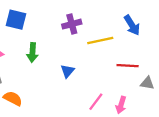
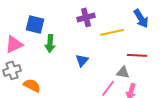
blue square: (16, 20) -> (35, 24), moved
gray triangle: (147, 83) -> (123, 72), moved

